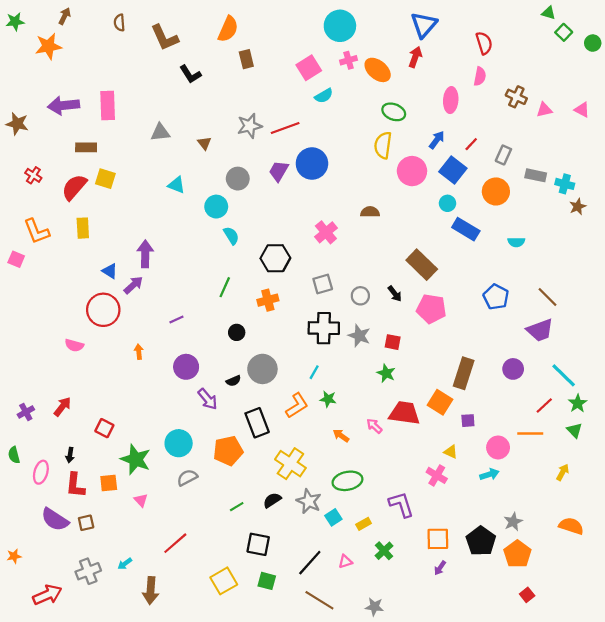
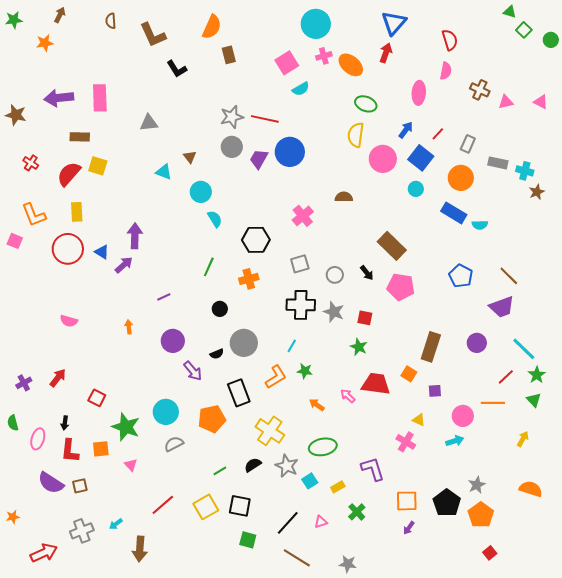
orange star: (48, 46) -> (45, 43), size x0.7
red line: (285, 128) -> (265, 119), turned 32
brown triangle: (204, 143) -> (190, 157), moved
gray circle: (238, 179) -> (232, 147), moved
blue rectangle: (466, 229) -> (454, 213), moved
red circle: (103, 310) -> (68, 249), moved
orange square: (440, 402) -> (409, 374), size x0.7
yellow square: (224, 581) -> (206, 507), moved

